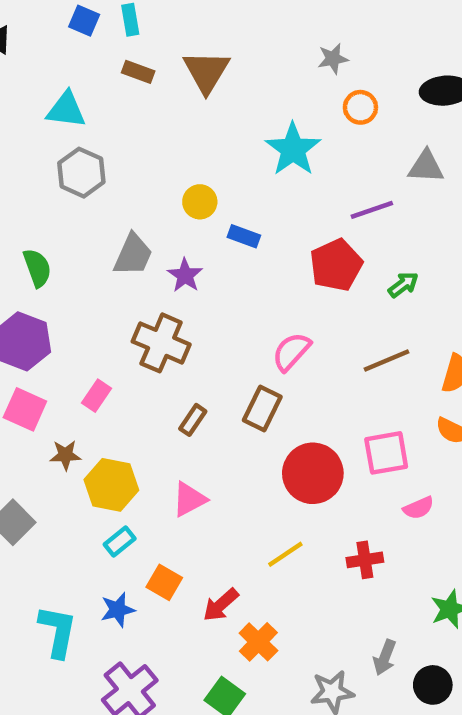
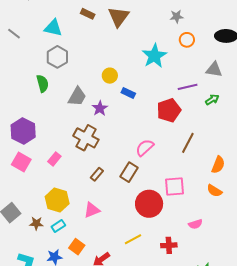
green semicircle: (37, 268) -> (43, 84), moved
green arrow: (403, 285) -> (212, 100), moved
brown line: (386, 361) -> (188, 143), moved, turned -45
pink square: (386, 453) -> (175, 186), moved
brown star: (65, 455) -> (36, 223), moved

